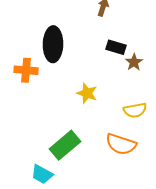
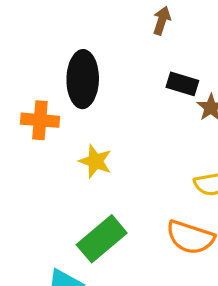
yellow star: (87, 93) -> (95, 161), moved

